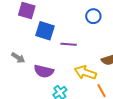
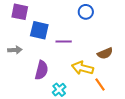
gray arrow: (18, 58) -> (15, 50), moved, turned -32
purple semicircle: (44, 71) -> (41, 70), turned -84

